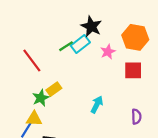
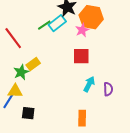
orange hexagon: (135, 37) -> (91, 17), moved
red square: (133, 70) -> (81, 56), moved
cyan arrow: (97, 104) -> (89, 84), moved

